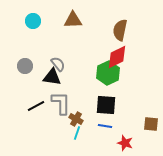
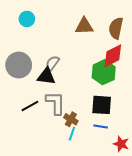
brown triangle: (73, 20) -> (84, 26), moved
gray semicircle: (58, 64) -> (52, 63), turned -105
gray circle: (25, 66) -> (19, 65), size x1.6

